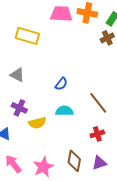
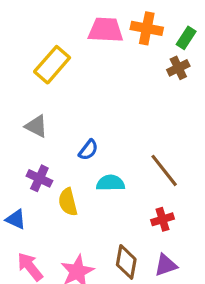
yellow rectangle: (27, 36) -> (52, 65), turned -65
blue semicircle: (61, 84) -> (88, 150), moved
yellow semicircle: (37, 123) -> (68, 202), turned 90

